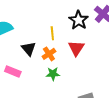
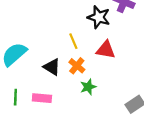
red triangle: (76, 48) -> (106, 50), turned -36

